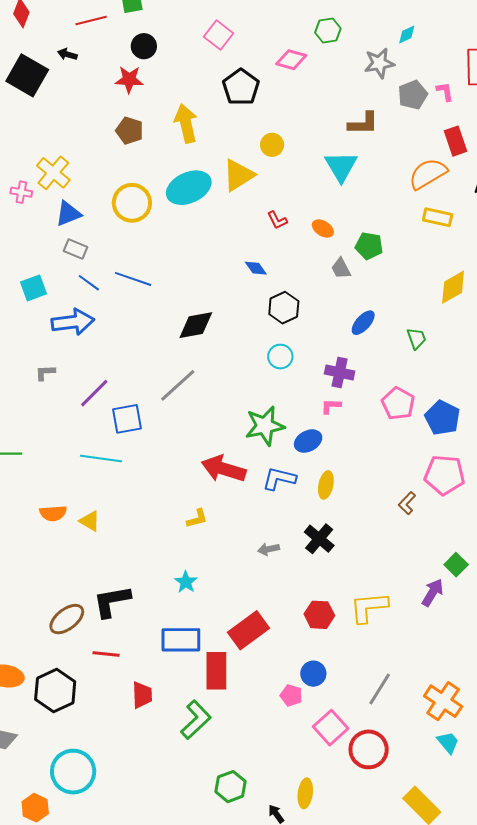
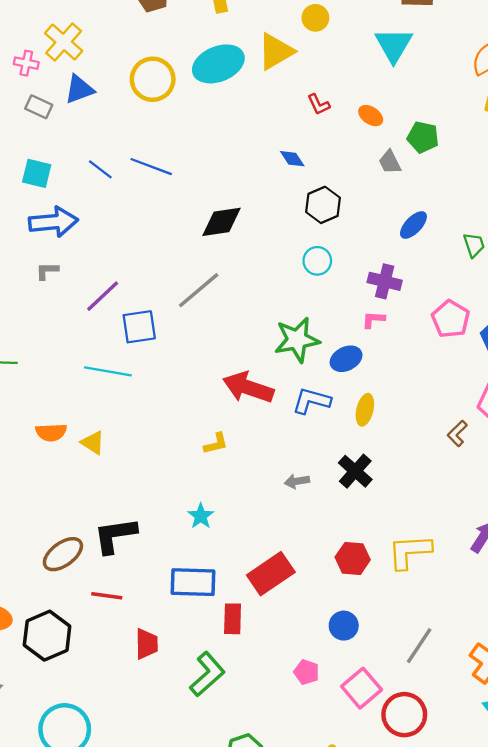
gray rectangle: (76, 249) -> (39, 107), moved
cyan square: (33, 288) -> (37, 173), turned 32
blue arrow: (73, 322) -> (53, 222), moved
red rectangle: (216, 671) -> (233, 619), size x0.7
pink pentagon: (291, 695) -> (306, 672), moved

